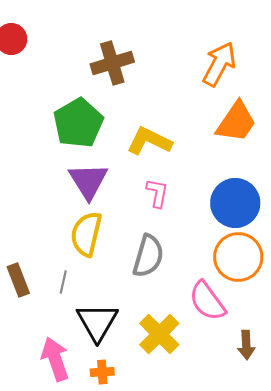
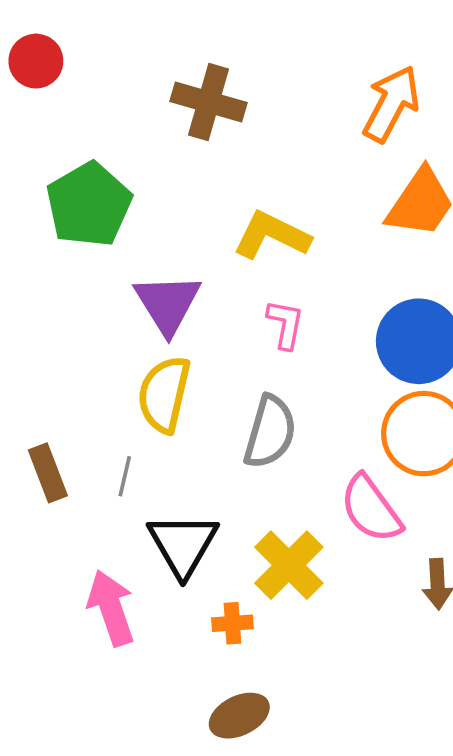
brown cross: (112, 63) -> (209, 102), turned 33
green pentagon: (78, 123) -> (89, 205), moved
orange cross: (102, 372) -> (232, 623), moved

